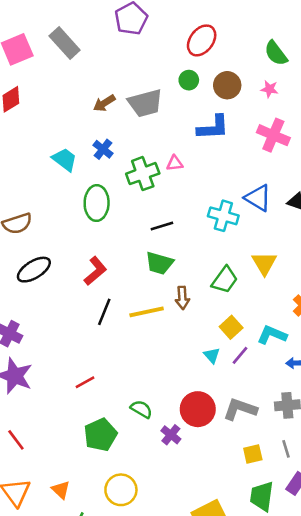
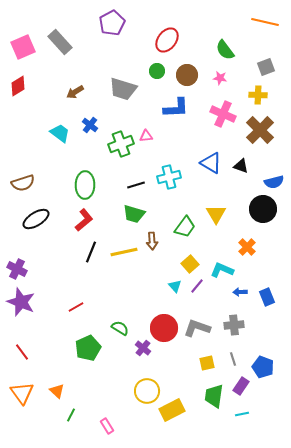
brown arrow: (104, 103) -> (75, 92), moved
gray trapezoid: (145, 103) -> (123, 89), turned 32
green ellipse: (97, 203) -> (85, 185), moved
cyan cross: (223, 216) -> (169, 177), moved, turned -30
yellow circle: (121, 490) -> (147, 391), moved

